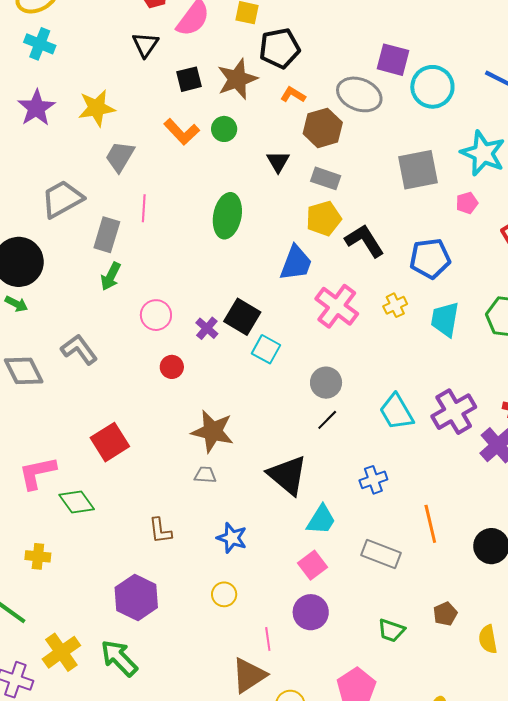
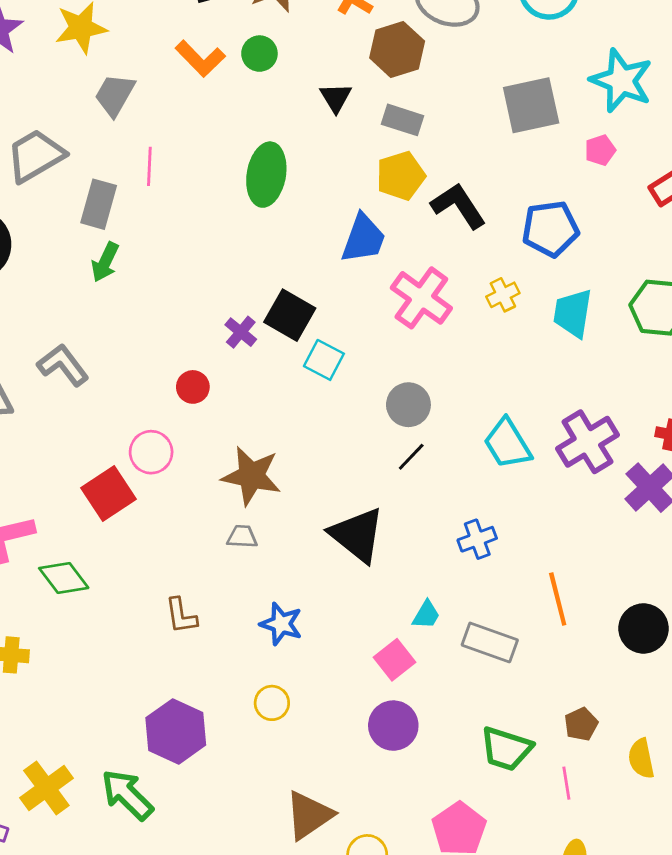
pink circle: (156, 315) -> (151, 452), moved
cyan trapezoid: (321, 520) -> (426, 615), moved, size x0.7
purple hexagon: (136, 598) -> (176, 731), moved
green trapezoid: (391, 630) -> (506, 749), size x1.4
pink line: (268, 639) -> (566, 783), moved

